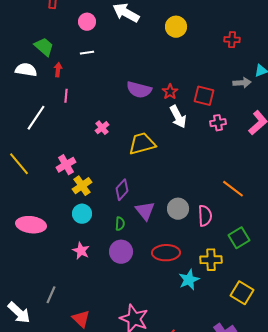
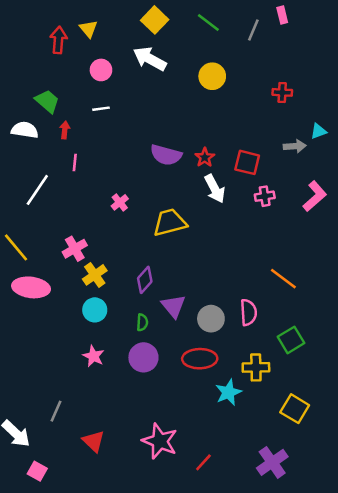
gray circle: (178, 209) -> (211, 319), moved
pink ellipse: (31, 225) -> (31, 287), moved

